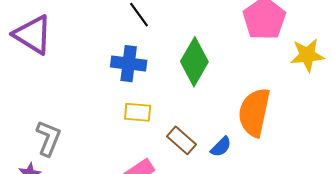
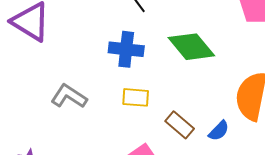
green diamond: (194, 62) -> (191, 47), turned -69
gray L-shape: (48, 138) -> (69, 96), moved, turned -78

